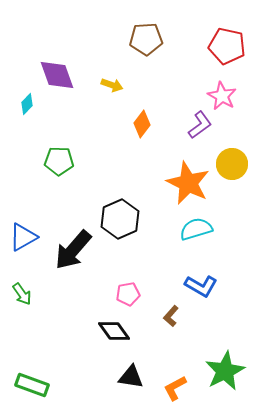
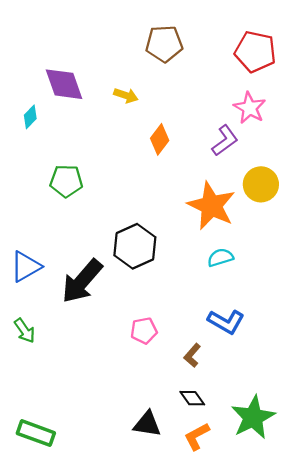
cyan semicircle: (196, 229) -> (220, 258), size x0.7
black diamond: (114, 331) -> (192, 398), moved, size x0.7

